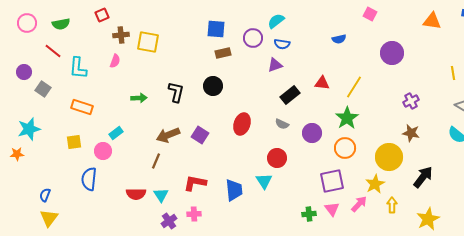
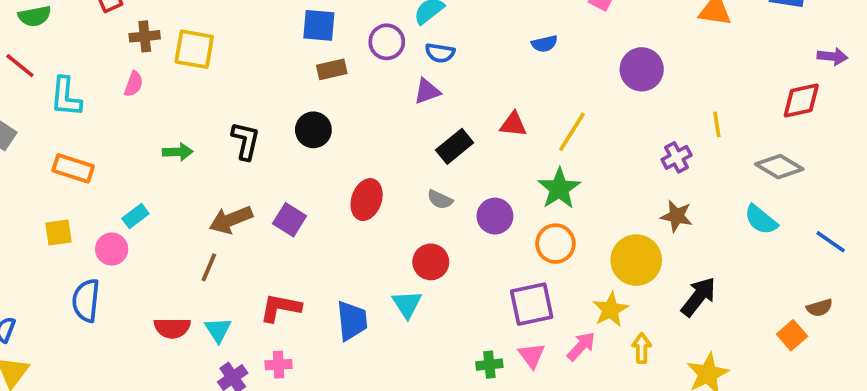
yellow line: (453, 73) -> (717, 124), moved

